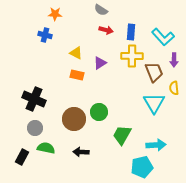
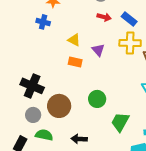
blue rectangle: (131, 32) -> (129, 19), turned -56
purple triangle: (100, 63) -> (98, 50), turned -40
brown circle: (74, 119) -> (59, 106), moved

